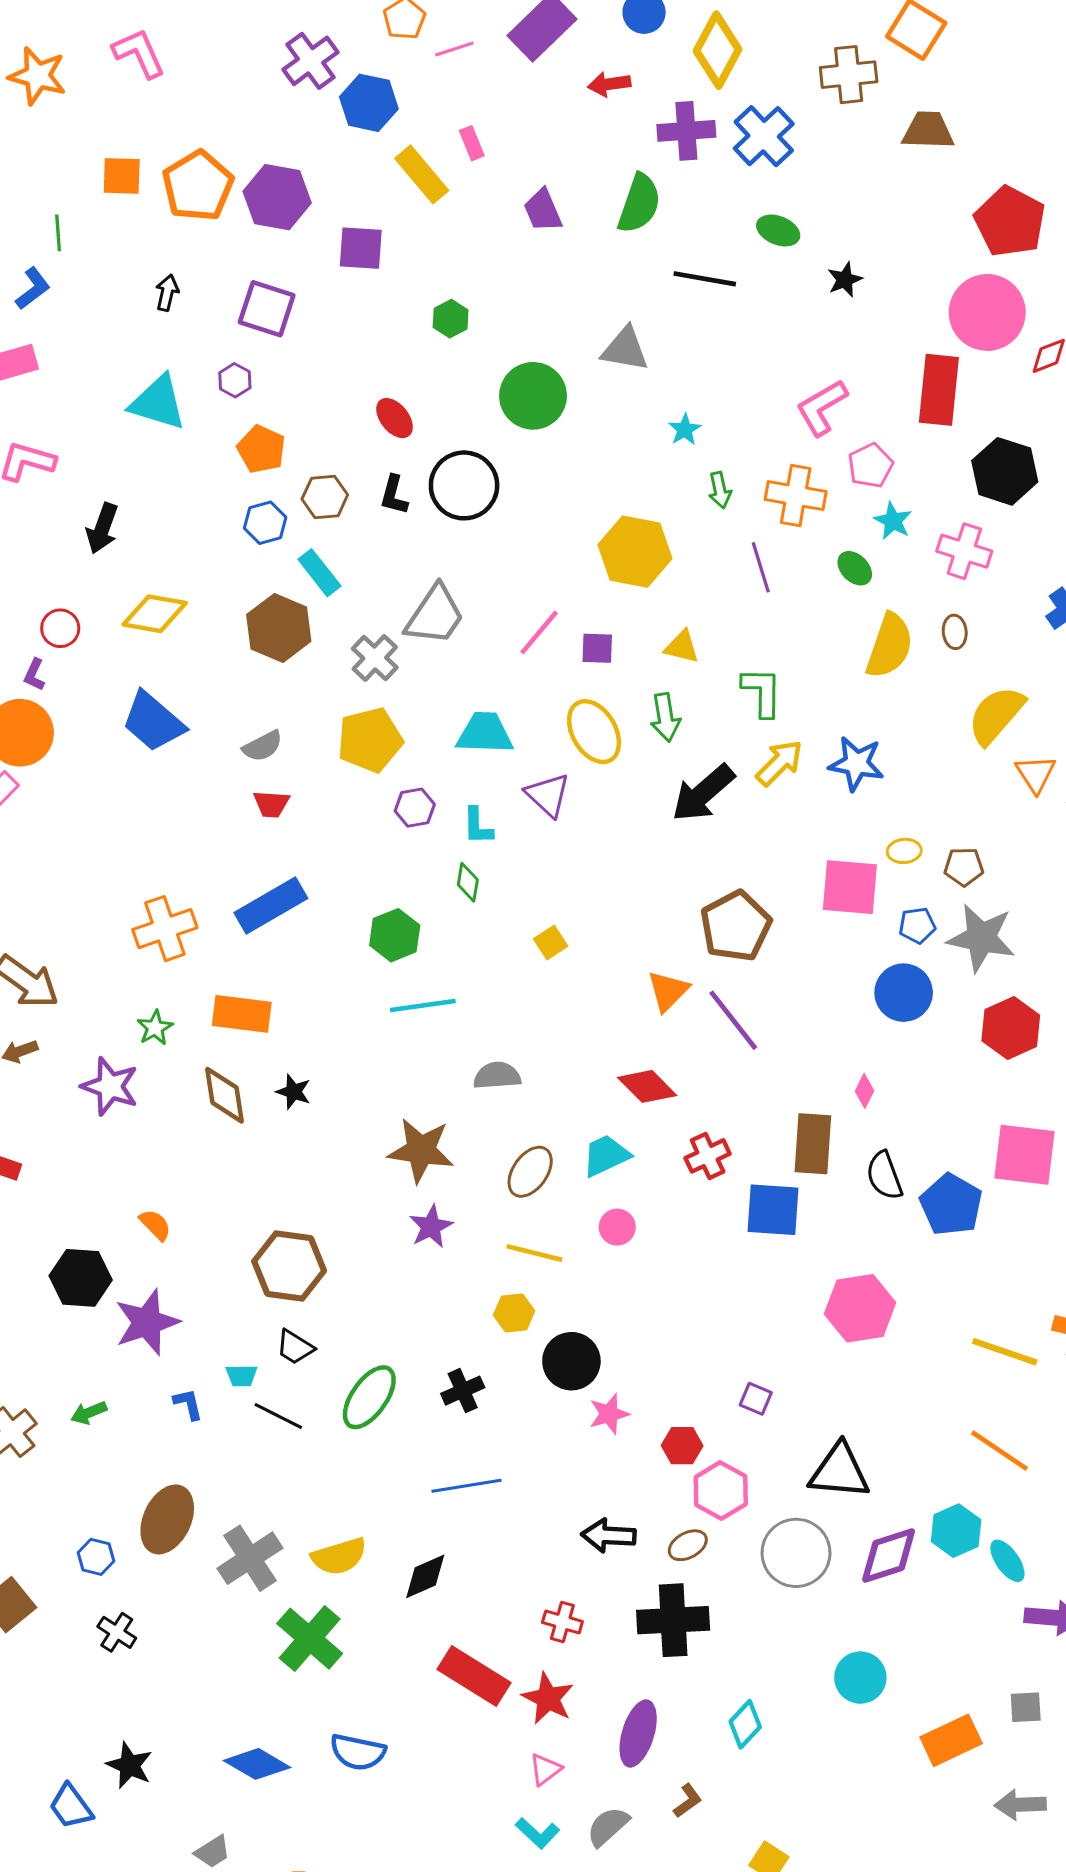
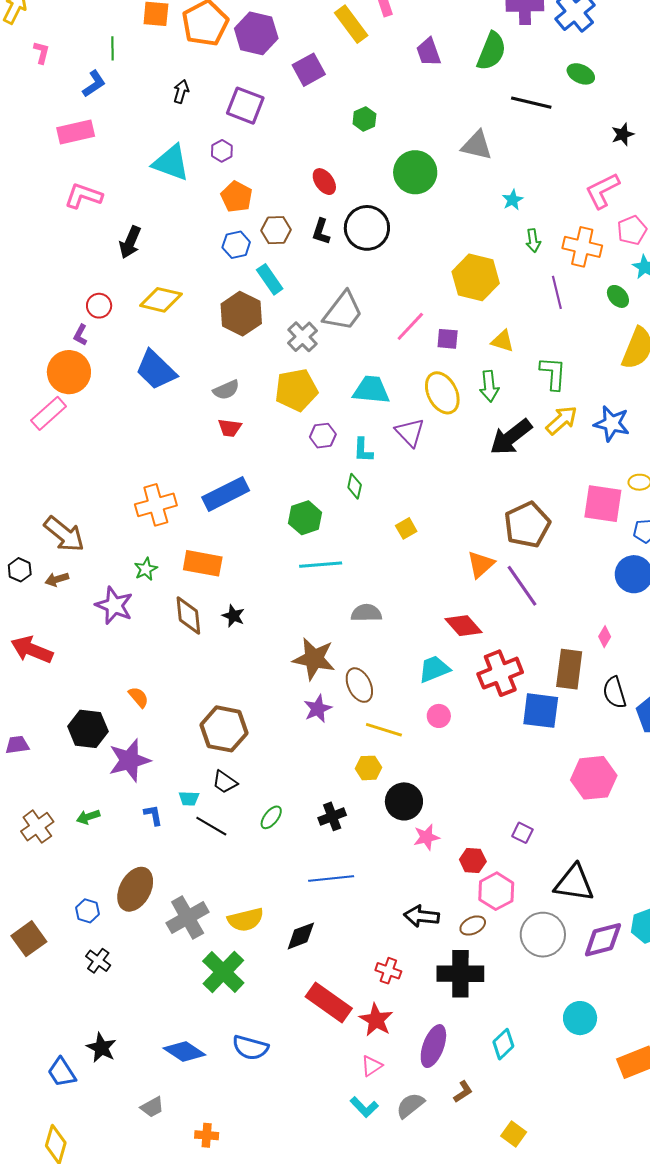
purple square: (361, 248) -> (309, 70), turned -36
black star: (845, 280) -> (623, 134), moved
red cross: (708, 1156) -> (500, 673), size x1.5
brown ellipse: (530, 1172) -> (359, 685), moved, turned -64
green ellipse: (369, 1397) -> (271, 817), size x0.6

